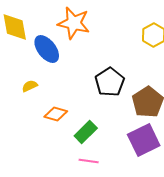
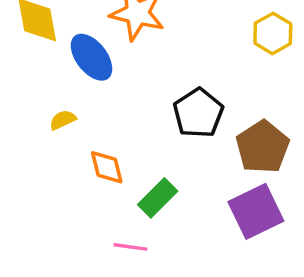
orange diamond: (56, 114) -> (107, 167), turned 60
pink line: (89, 161) -> (130, 247), moved

